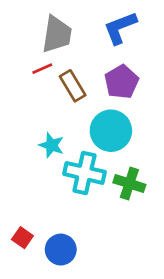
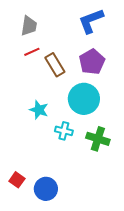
gray trapezoid: (57, 34) -> (29, 26), moved, size x0.7
cyan cross: (84, 173) -> (64, 131), size x0.6

